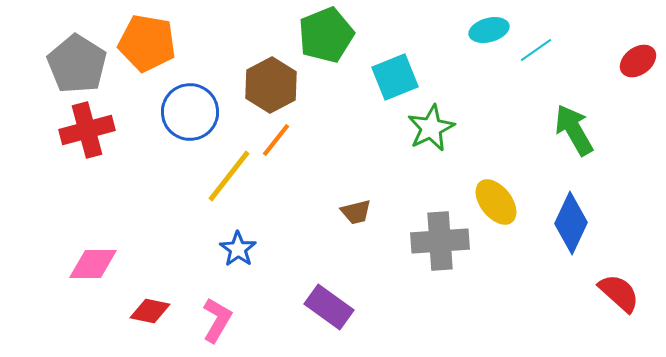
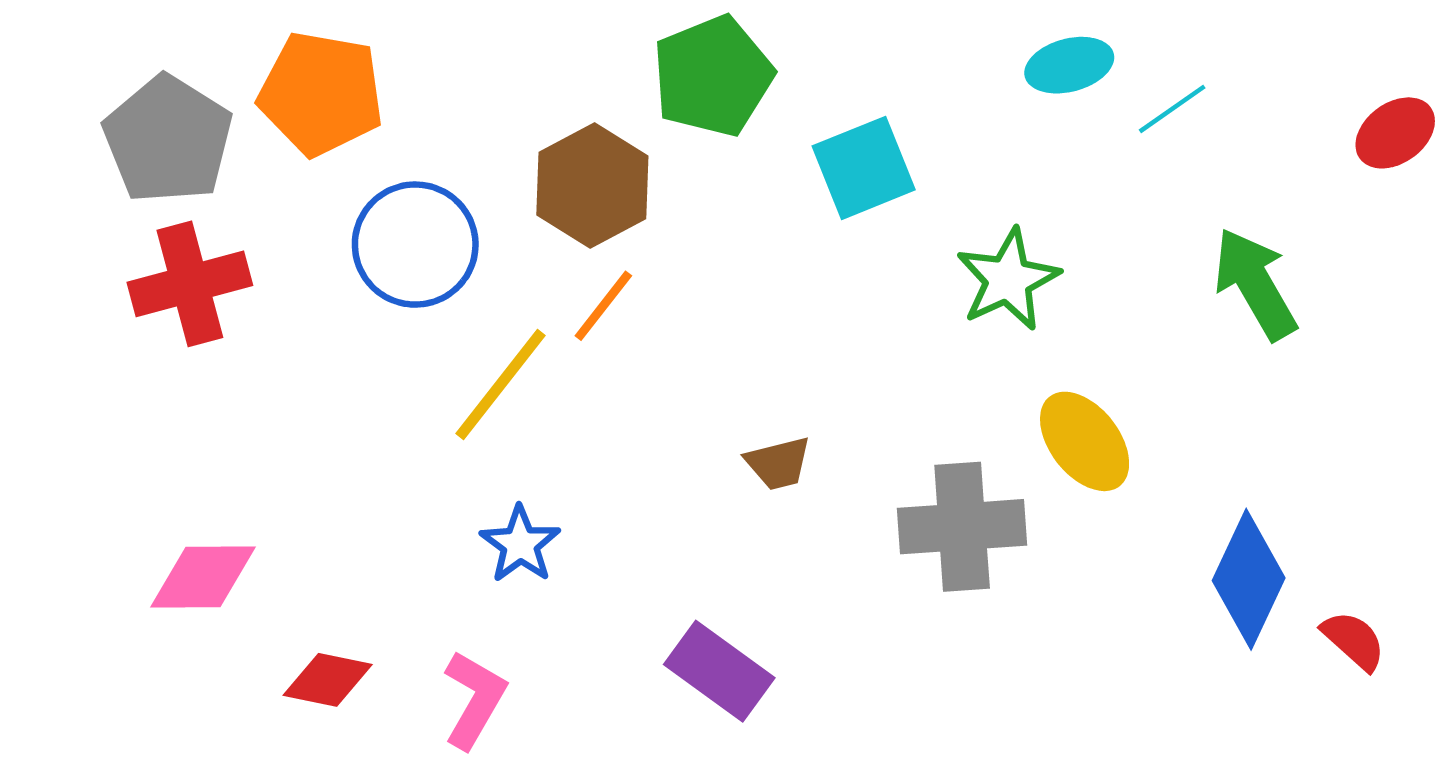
green star: (431, 128) -> (1008, 280), moved
blue diamond: (571, 223) -> (1249, 579), moved
red semicircle: (619, 293) -> (1354, 640), size x0.7

